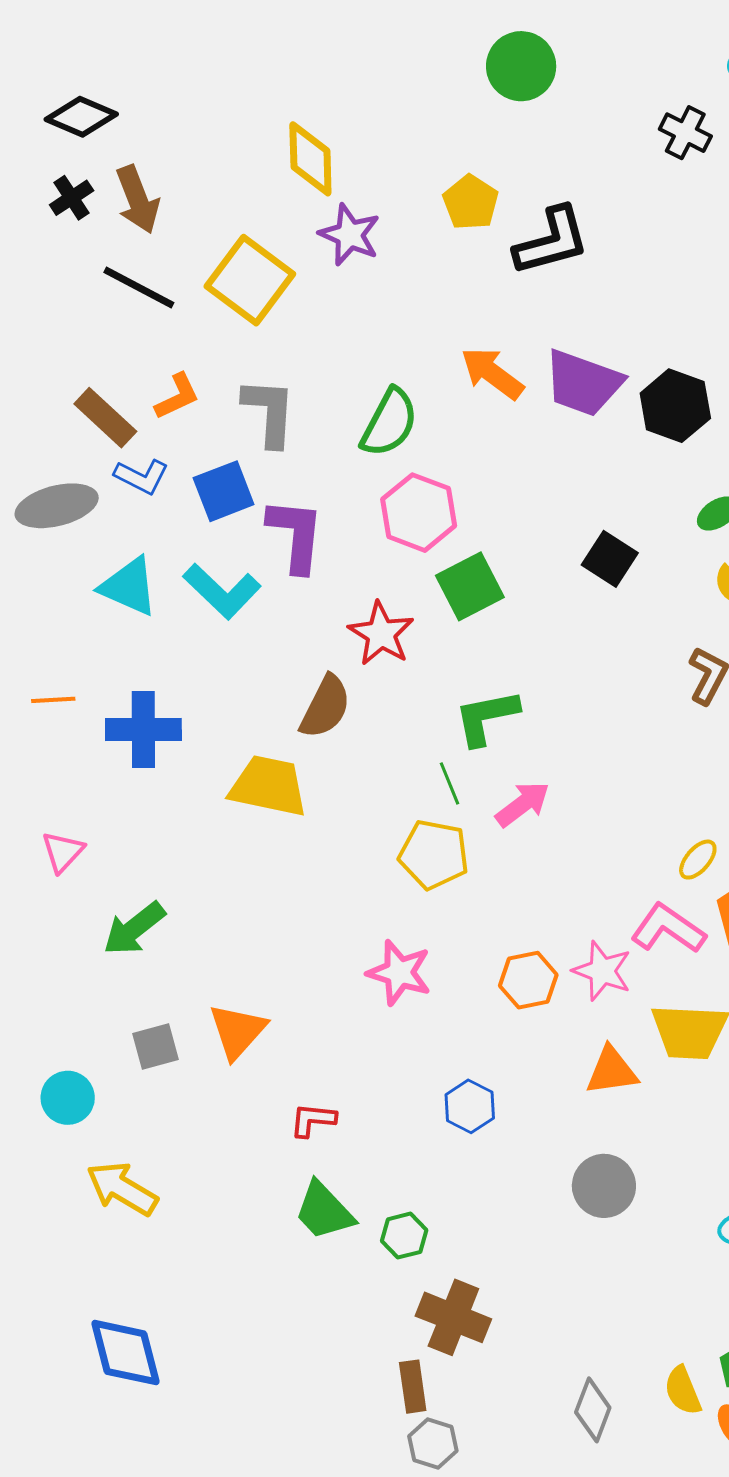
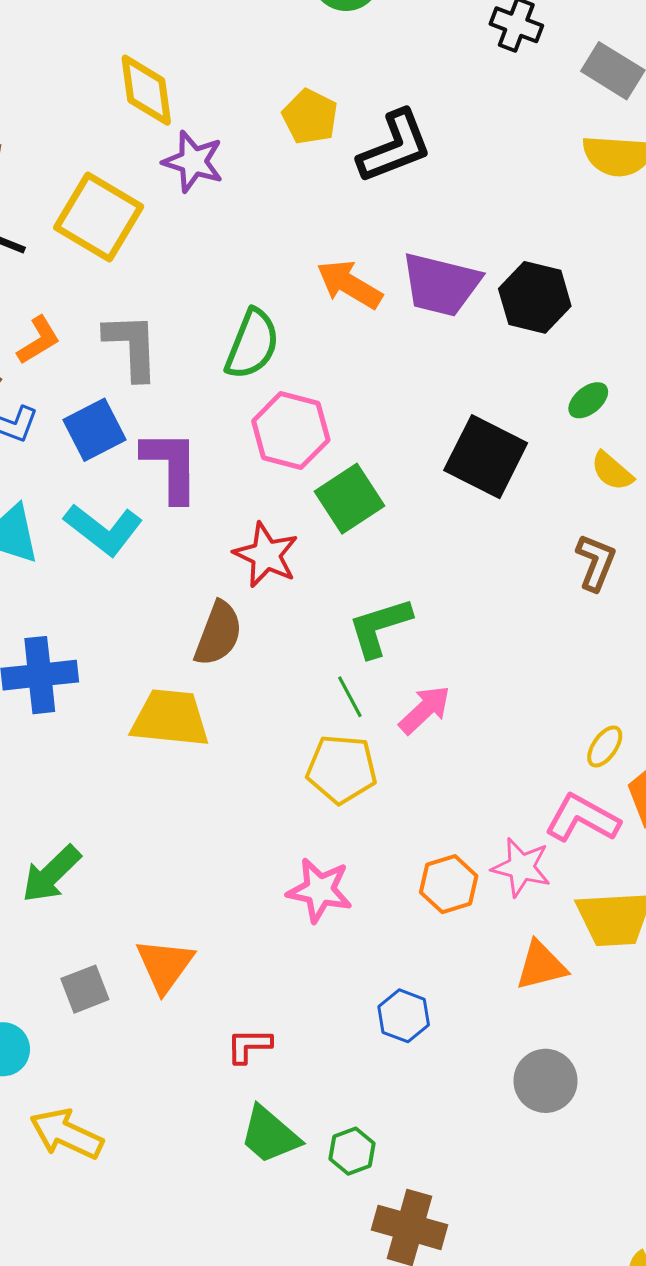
black square: (610, 559) -> (486, 457), size x1.5

